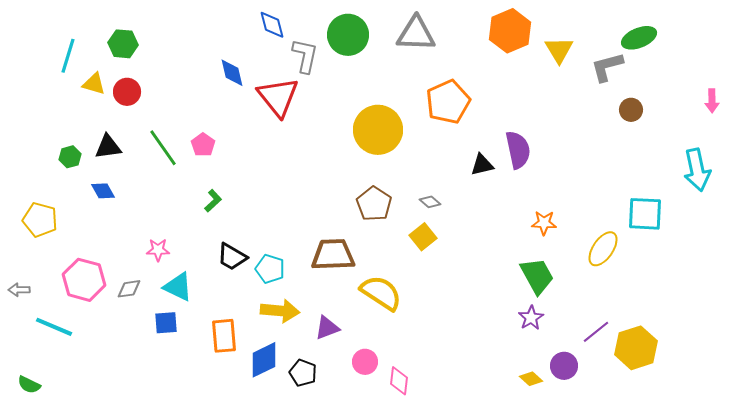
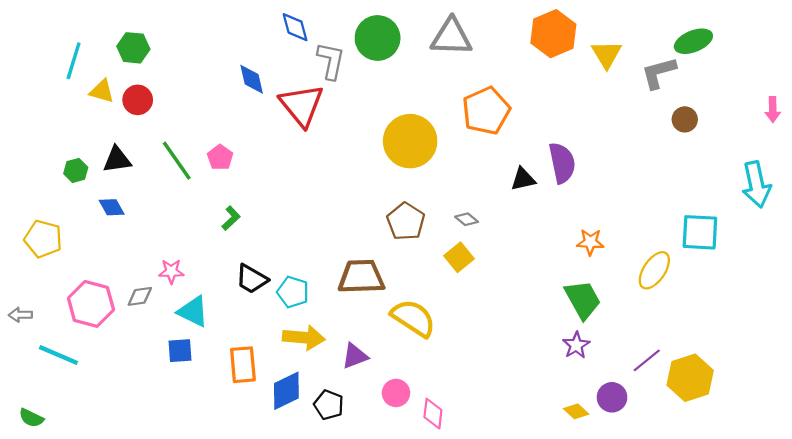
gray diamond: (129, 289) -> (140, 296), moved

